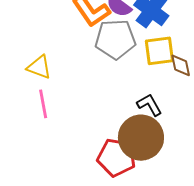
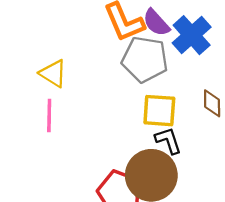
yellow square: (159, 51) -> (159, 111), moved

